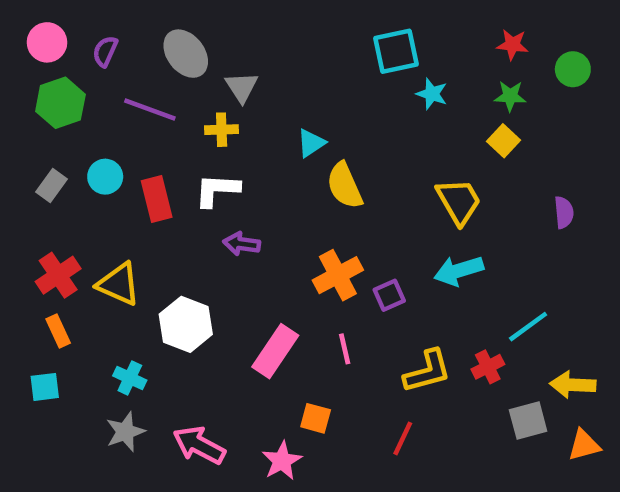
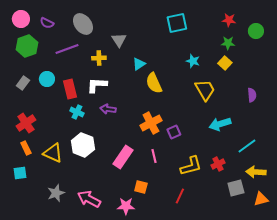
purple semicircle: (105, 51) -> (47, 23), turned -88
gray triangle: (242, 87) -> (119, 40), moved
cyan star: (432, 94) -> (193, 61), moved
purple line: (150, 110) -> (67, 49), turned -40
cyan arrow: (459, 271) -> (220, 124), moved
yellow triangle: (119, 284) -> (53, 153), moved
cyan line: (528, 327) -> (247, 146), moved
cyan cross: (130, 378) -> (77, 112), moved
pink star: (282, 461) -> (126, 206), turned 30

